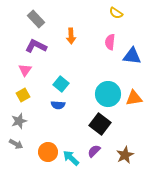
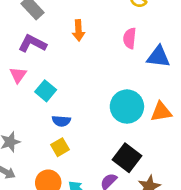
cyan square: (61, 84) -> (46, 91), moved
yellow square: (23, 95) -> (60, 147), moved
black square: (100, 124) -> (127, 158), moved

